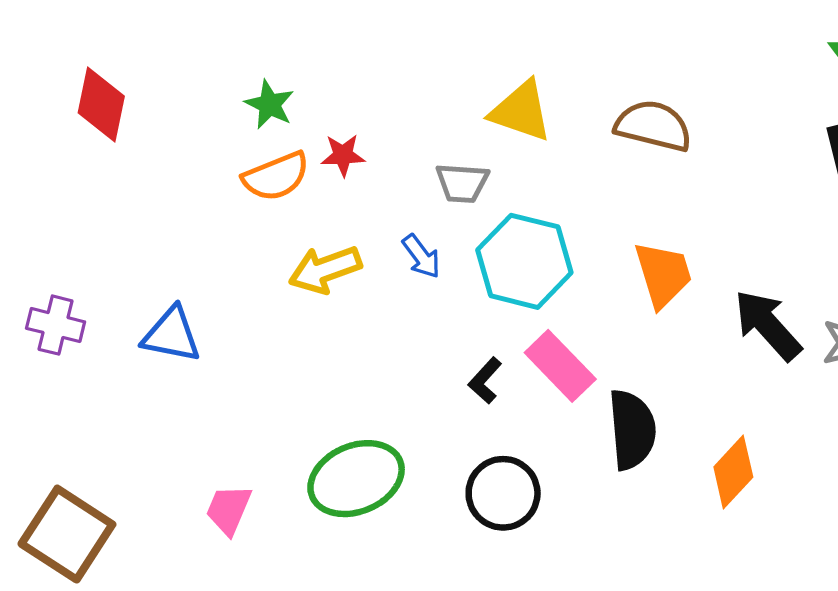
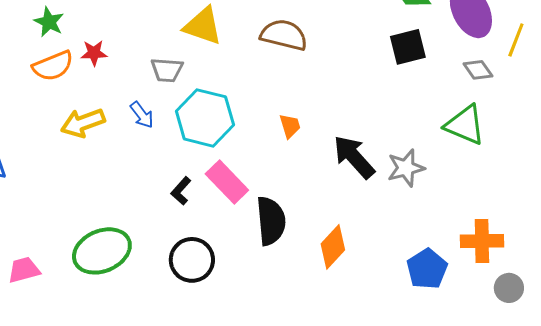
orange trapezoid: (663, 274) -> (290, 126), size x0.6
pink trapezoid: (229, 510) -> (24, 270), turned 52

